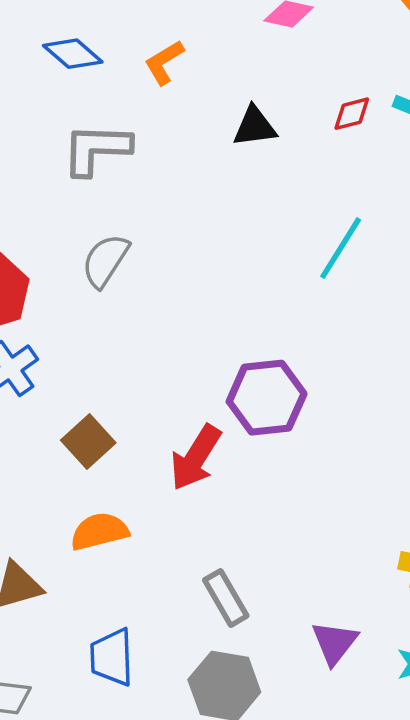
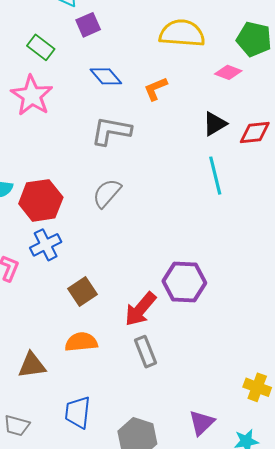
red diamond: (352, 114) -> (255, 132), size x1.4
black triangle: (255, 127) -> (215, 124), moved, turned -32
cyan line: (341, 248) -> (215, 176), moved, turned -54
gray rectangle: (226, 598) -> (146, 352), moved

